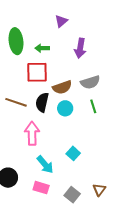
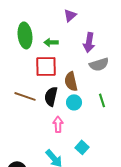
gray semicircle: (90, 82) -> (99, 64), moved
brown semicircle: (62, 87) -> (71, 81), turned 96
pink arrow: (32, 133) -> (58, 124), moved, size x0.7

